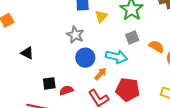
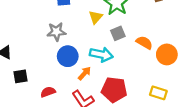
yellow triangle: (101, 16) -> (96, 17), moved
gray star: (75, 35) -> (56, 32), turned -30
black square: (49, 83) -> (20, 76), moved

